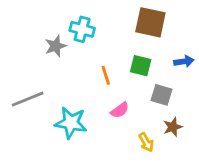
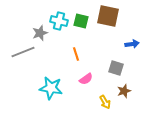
green square: (141, 66) -> (81, 21), moved
gray line: (28, 99) -> (23, 52), moved

